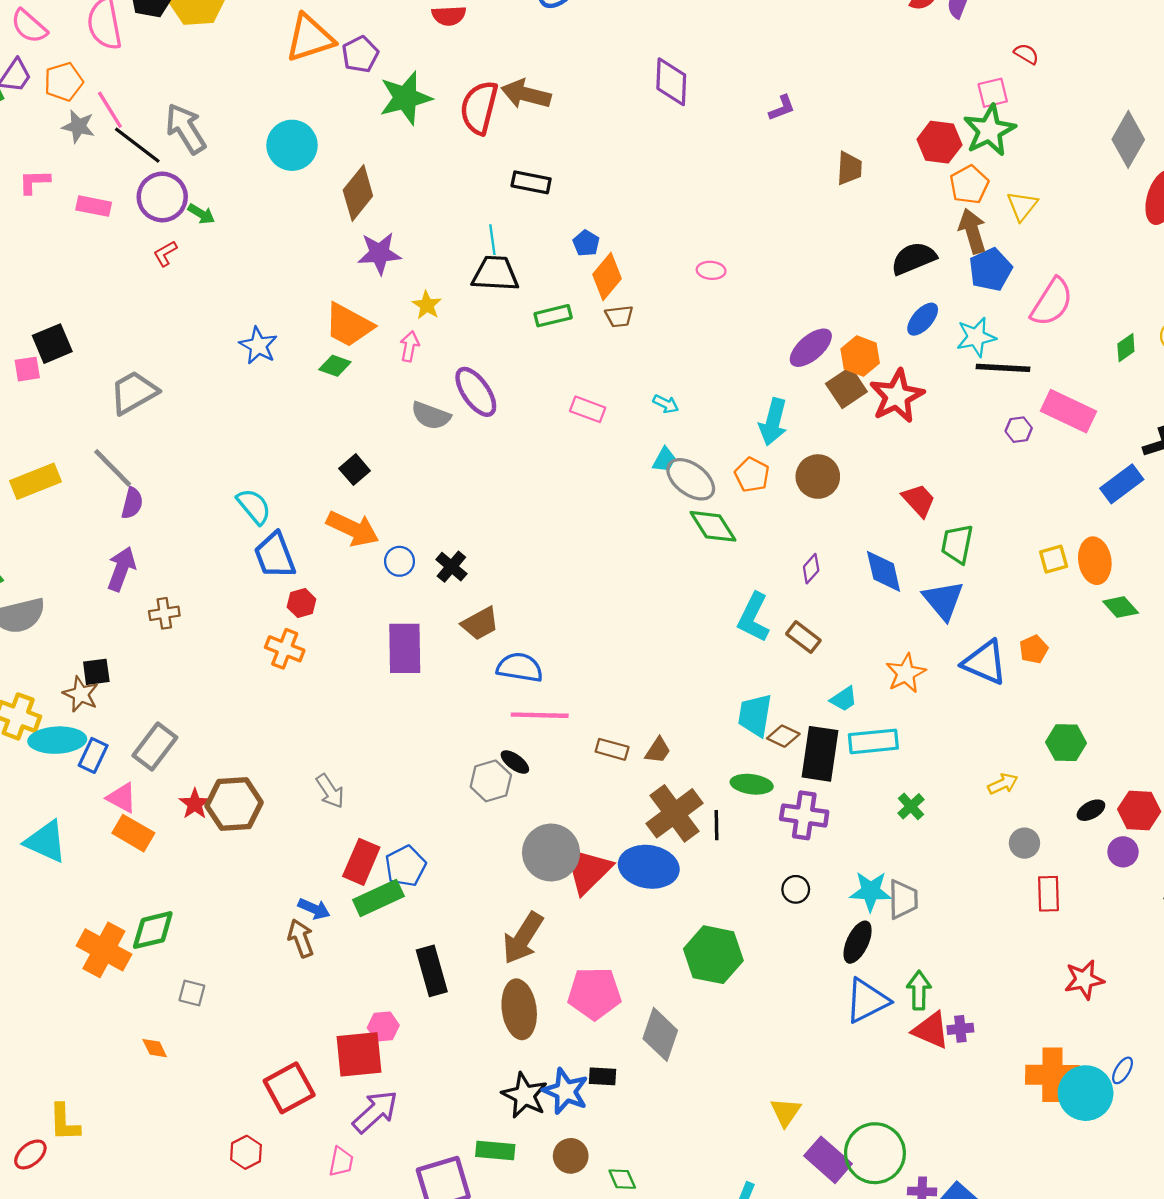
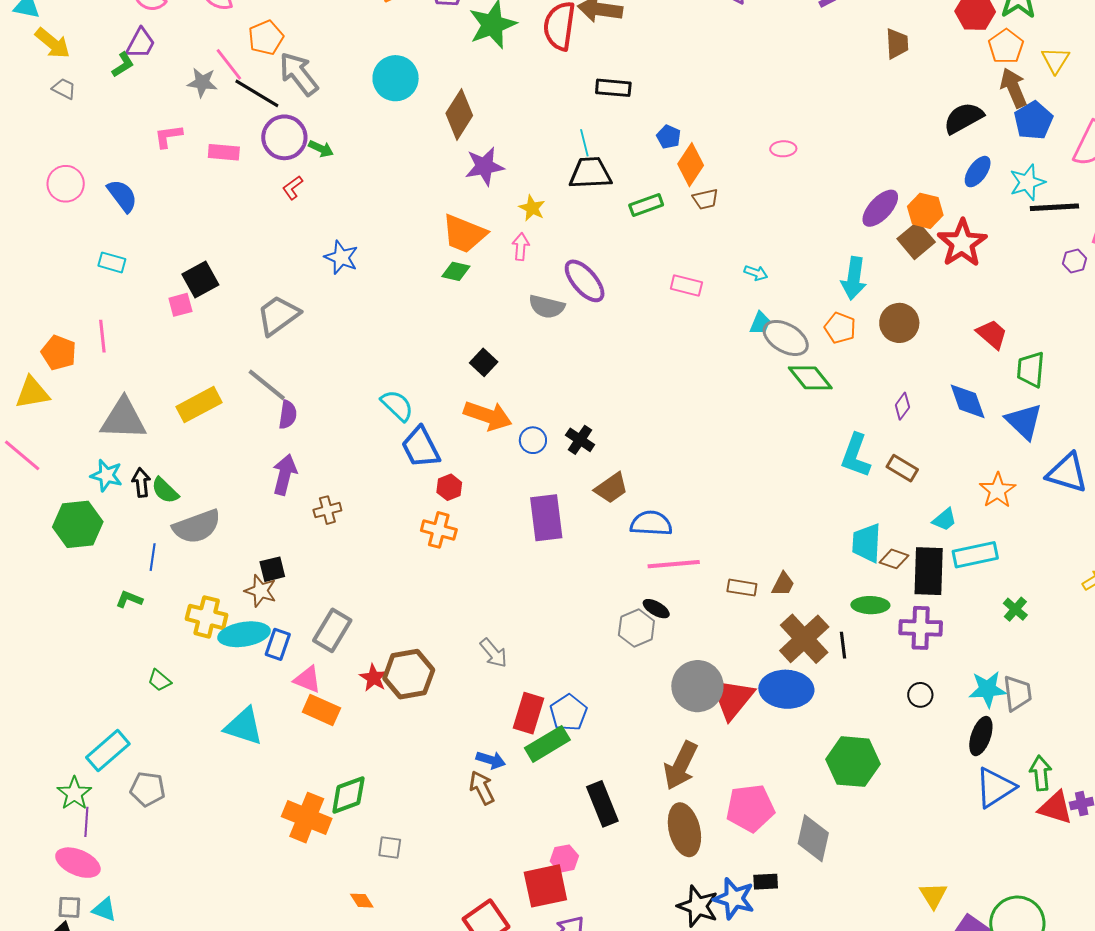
orange pentagon: (64, 82) -> (266, 38), moved
blue star: (258, 346) -> (341, 257), moved

